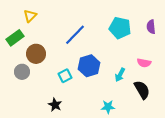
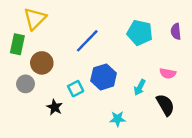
yellow triangle: (30, 16) -> (35, 19), size x1.5
green rectangle: (15, 38) -> (17, 44), turned -42
black star: (55, 105) -> (55, 107), moved
cyan star: (108, 107) -> (118, 119), moved

